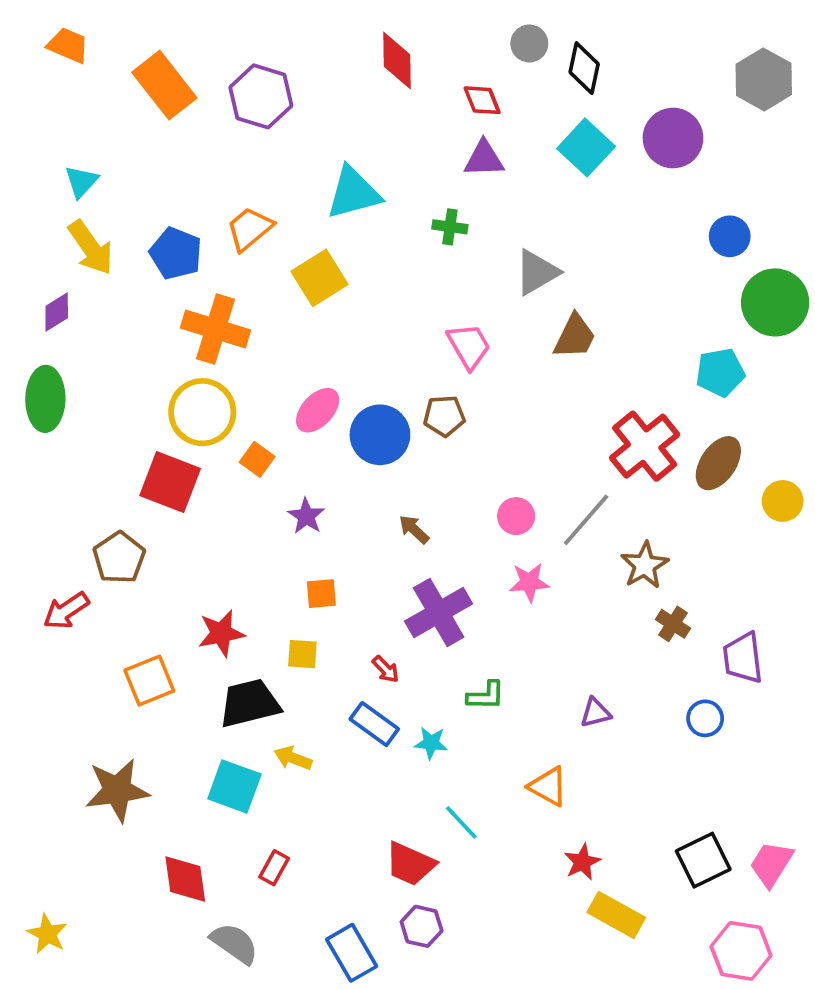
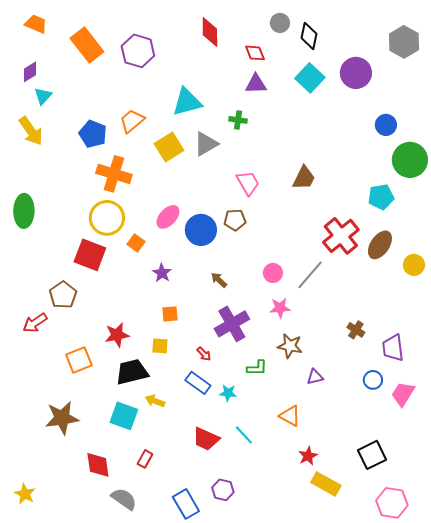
yellow arrow: (91, 248) -> (31, 131), moved
gray triangle: (537, 272) -> (206, 144), moved
purple diamond: (57, 312) -> (30, 72), moved
brown star: (645, 565) -> (290, 346), moved, turned -30
red trapezoid: (410, 864) -> (206, 439), moved
pink trapezoid: (771, 864) -> (403, 394), moved

